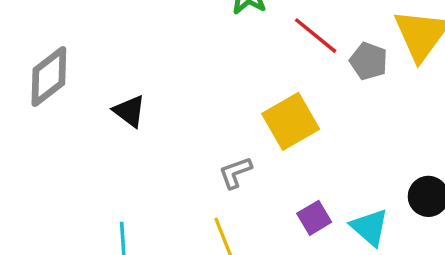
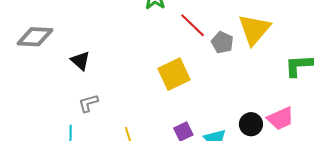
gray diamond: (49, 76) -> (35, 37), turned 36
gray L-shape: (235, 173) -> (88, 103), moved

